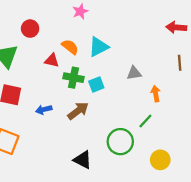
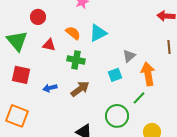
red triangle: (52, 61) -> (49, 45), moved
gray triangle: (134, 73) -> (129, 56), turned -32
cyan square: (96, 84) -> (115, 75), moved
orange arrow: (156, 94) -> (148, 74), size x1.6

